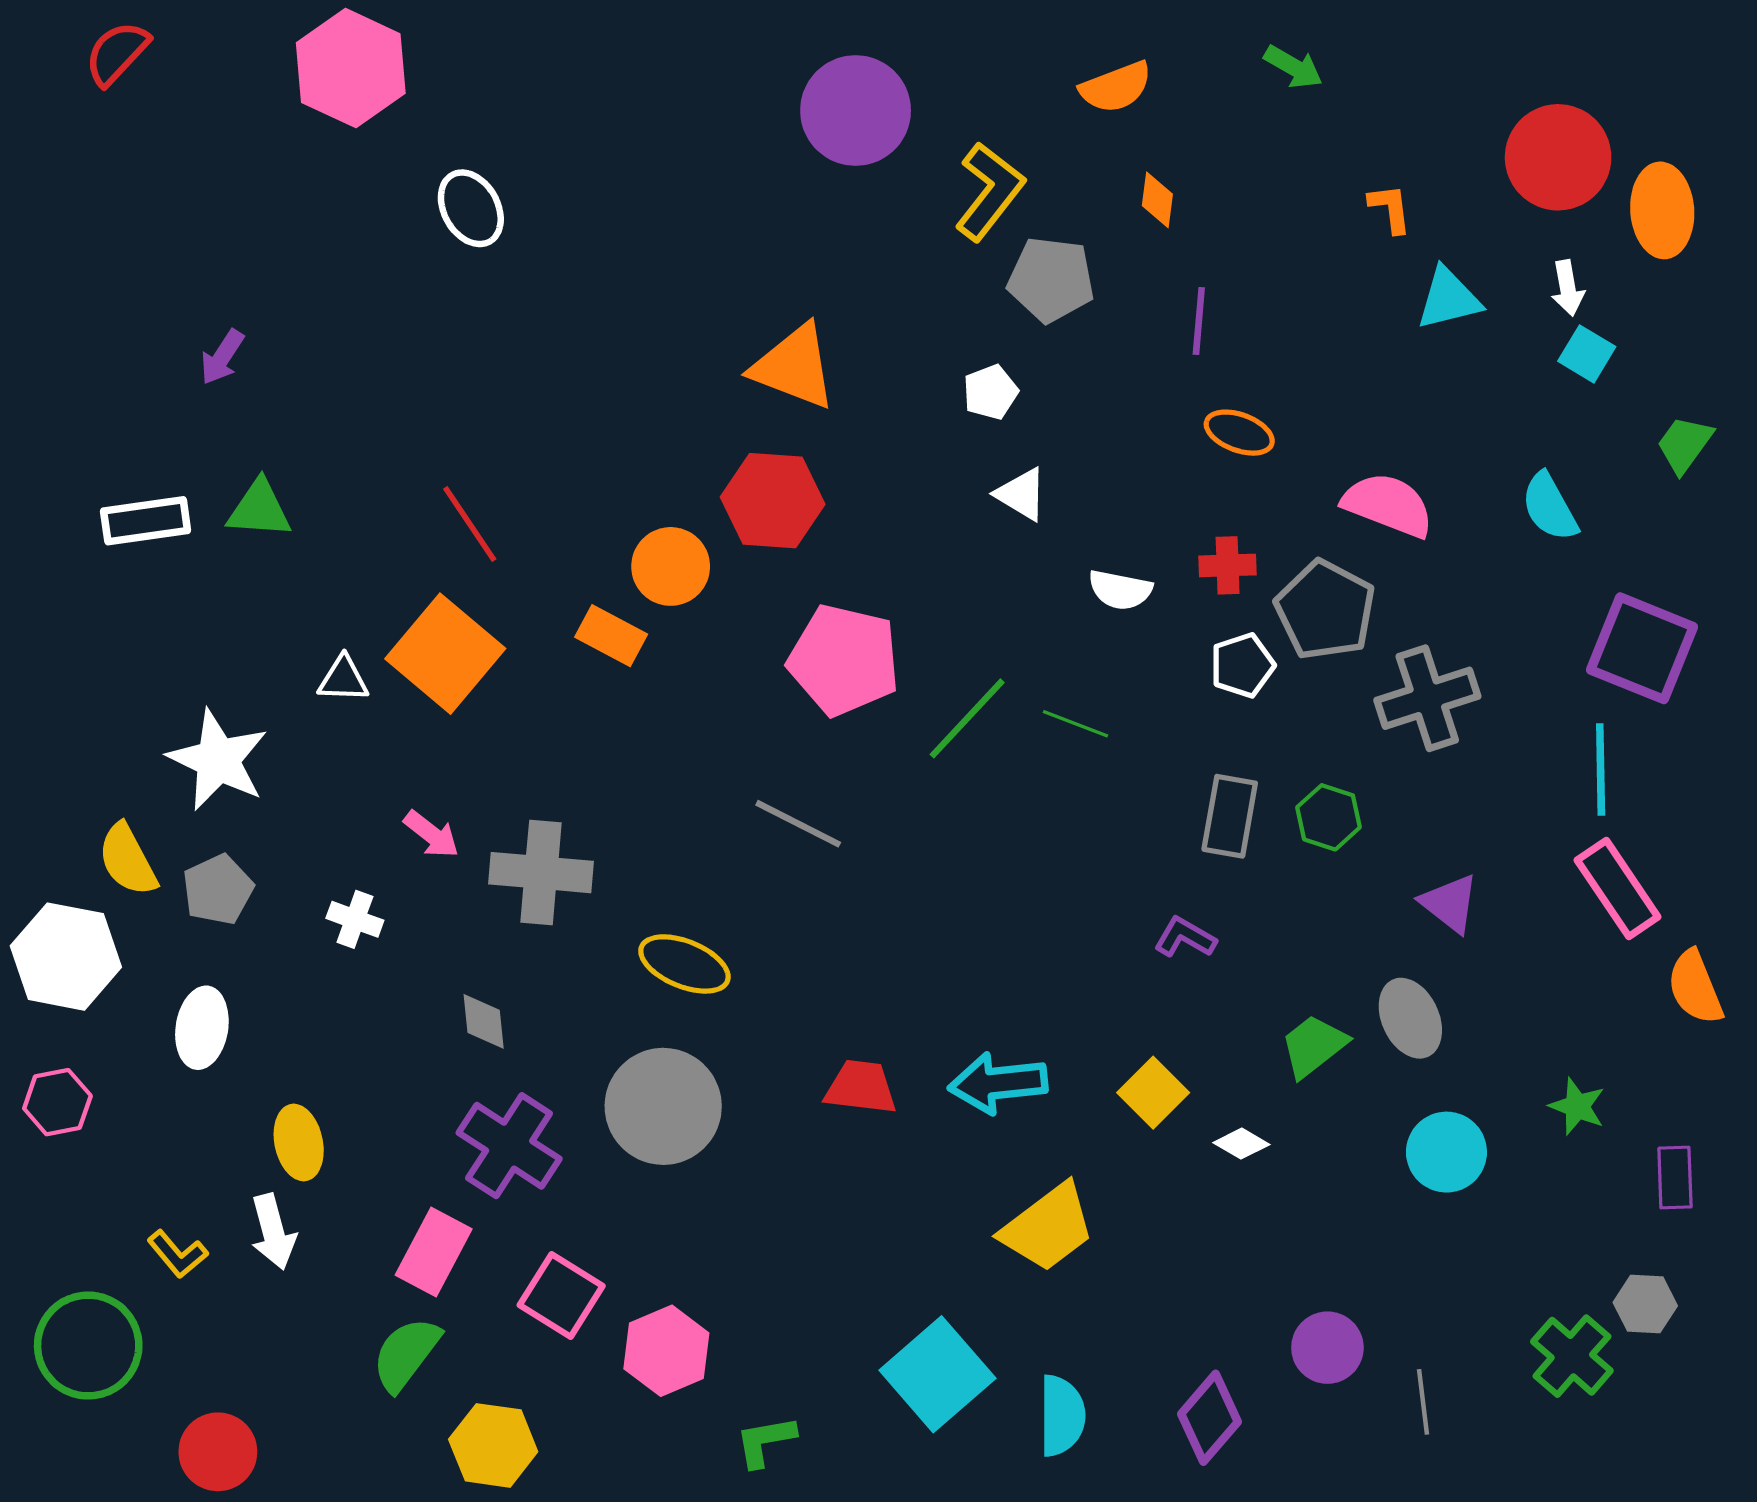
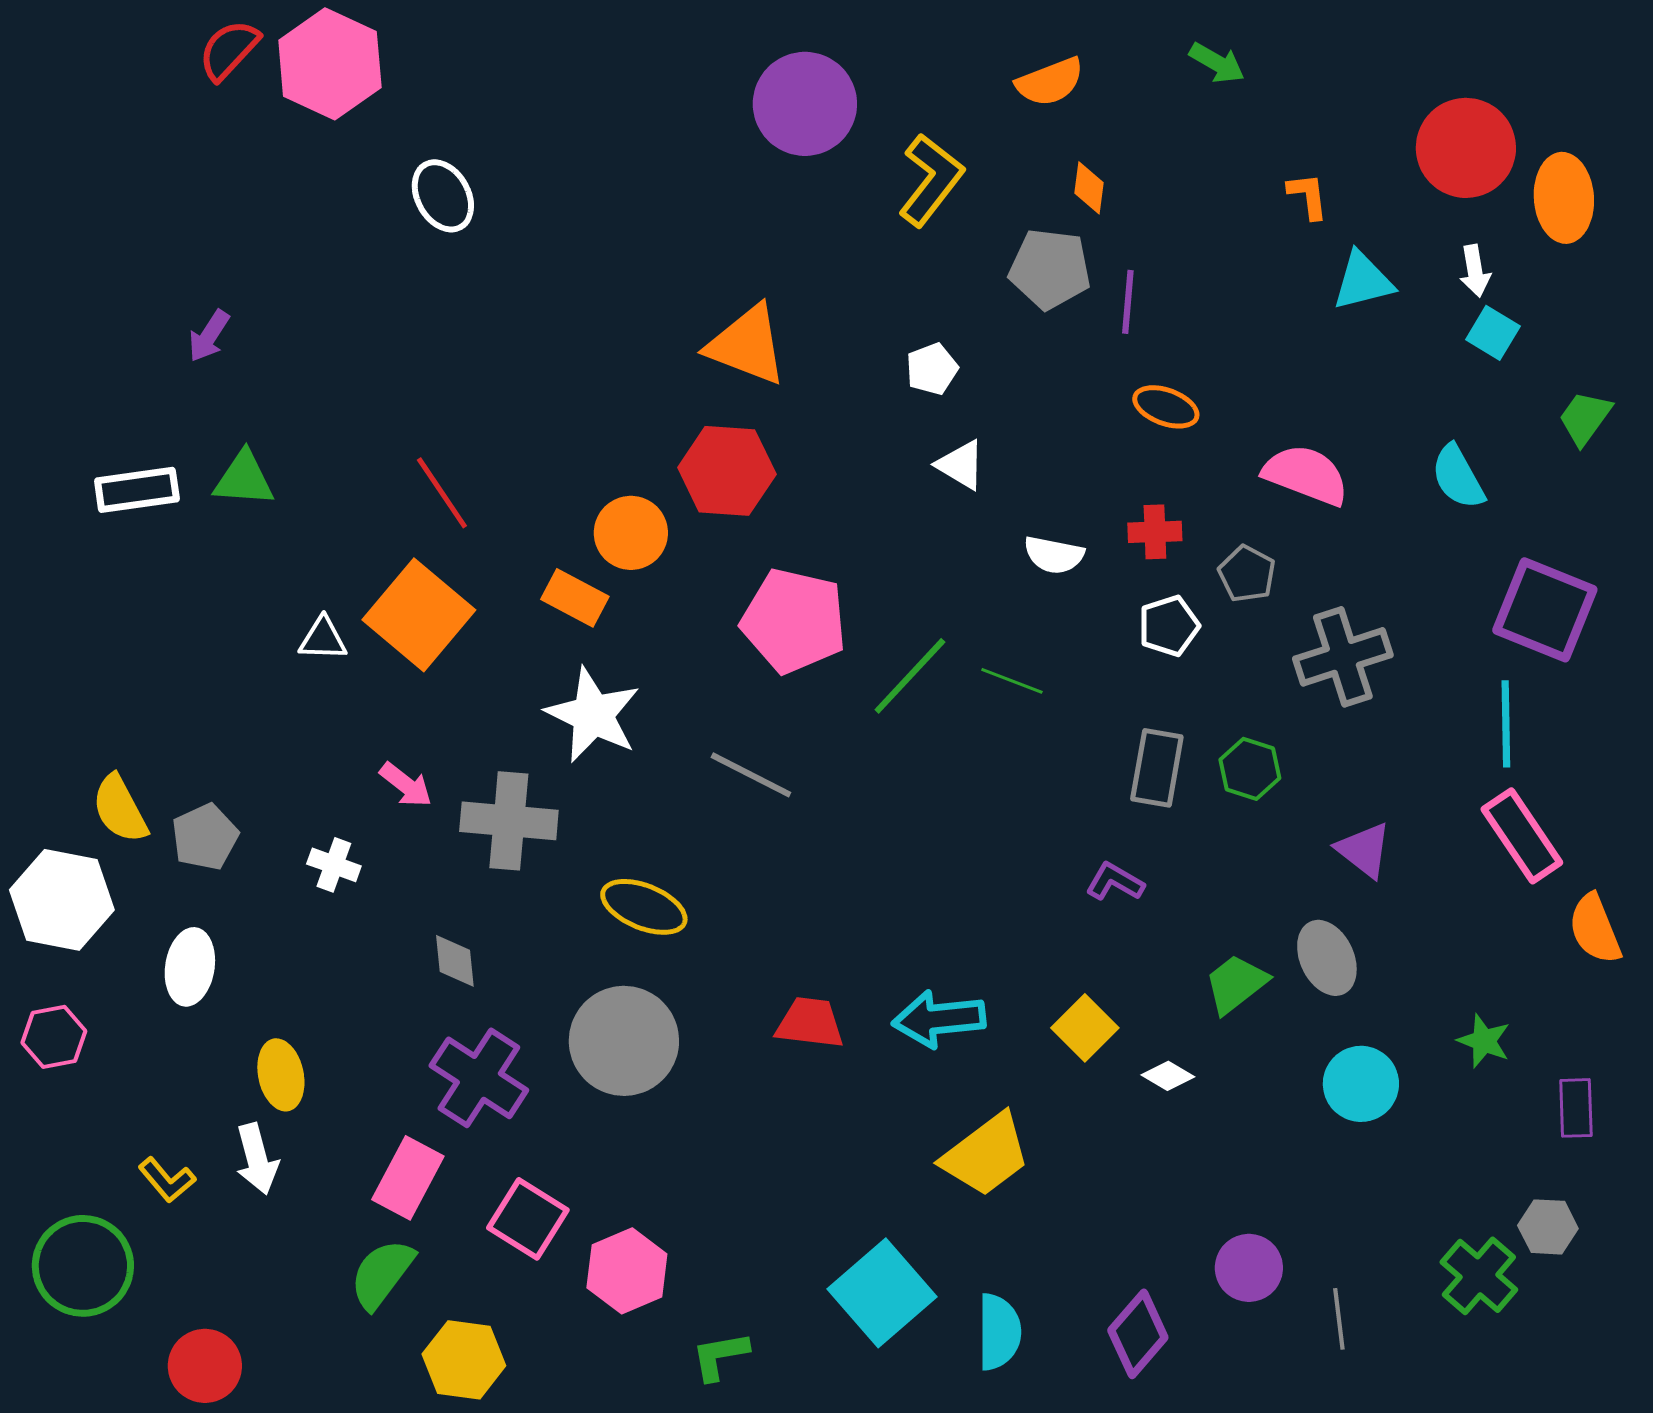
red semicircle: (117, 53) -> (229, 50), moved
gray pentagon: (1051, 280) -> (1050, 269), moved
gray pentagon: (1325, 610) -> (1247, 574), size x0.6
white star: (218, 760) -> (593, 715), moved

